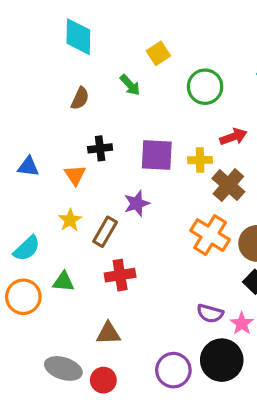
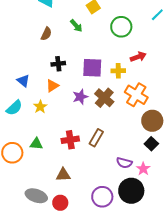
blue triangle: (28, 167) -> (23, 81), moved, turned 32
orange triangle: (75, 175) -> (52, 86), moved, turned 32
brown cross: (228, 185) -> (104, 98), moved
brown rectangle: (105, 232) -> (96, 138), moved
orange cross: (210, 235) -> (136, 95), moved
cyan semicircle: (27, 248) -> (14, 108), moved

